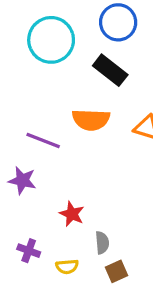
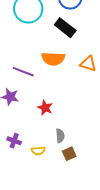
red star: (72, 214) -> (45, 108), moved

